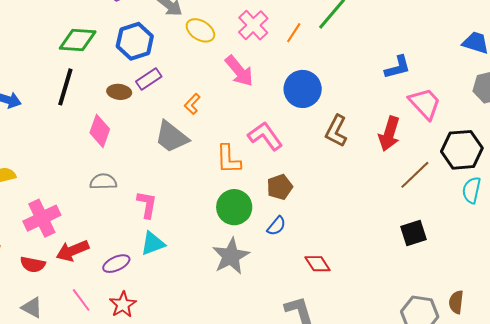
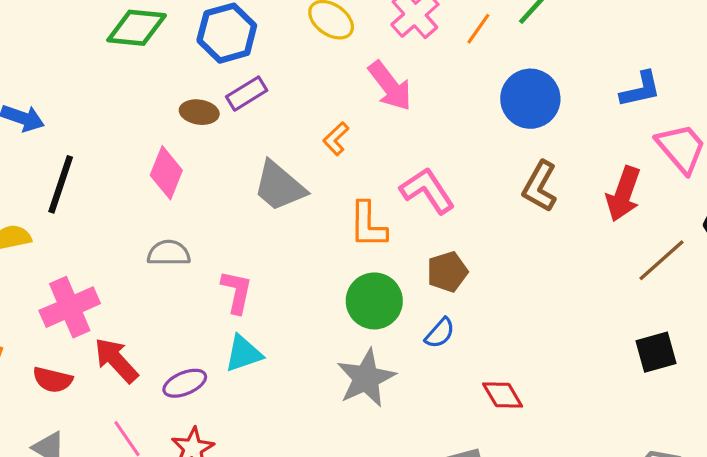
black line: (65, 87) -> (61, 184), moved
blue circle: (303, 89) -> (530, 99), moved
orange L-shape: (192, 104) -> (336, 139), moved
red arrow: (72, 251) -> (116, 360), turned 68

